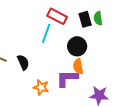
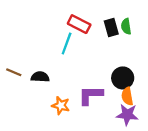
black circle: (77, 46) -> (123, 78), moved
black semicircle: (23, 62) -> (40, 77), turned -63
orange semicircle: (78, 66) -> (127, 96), moved

